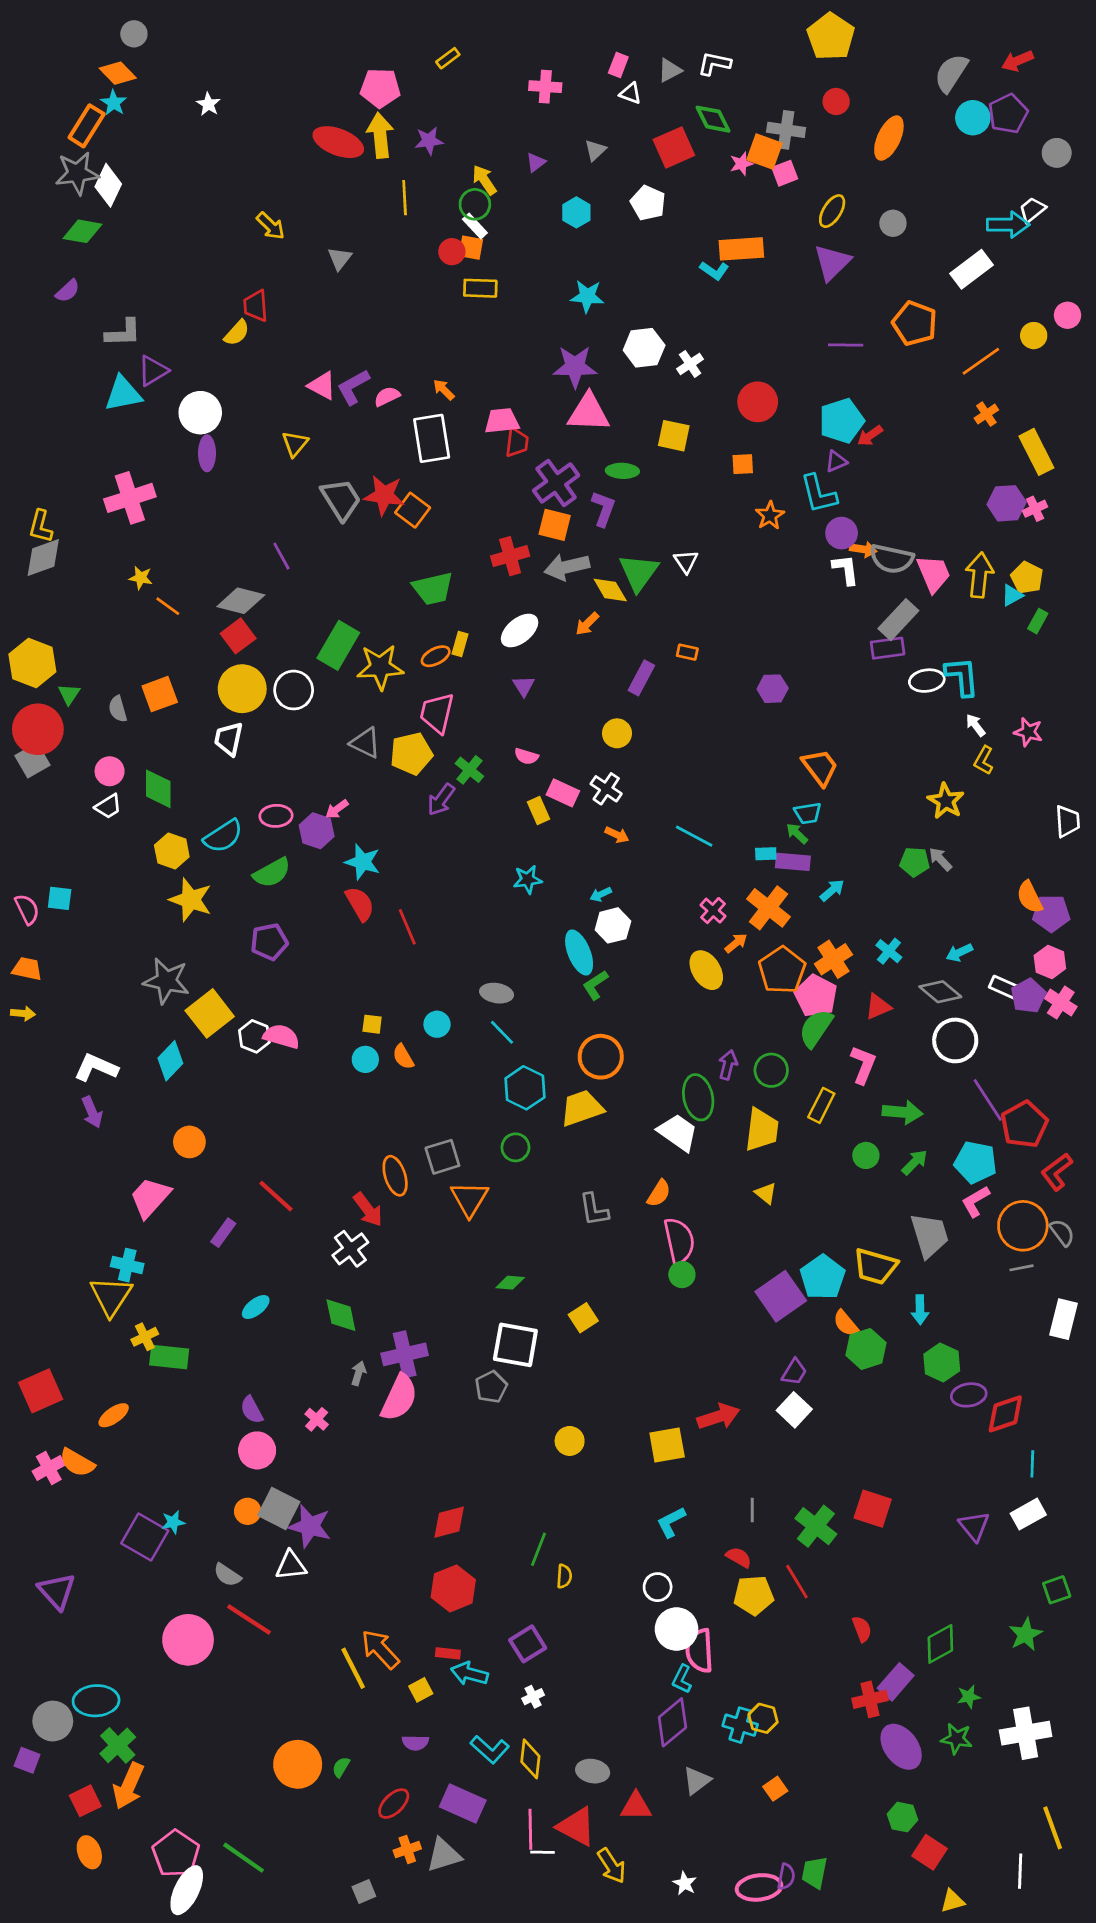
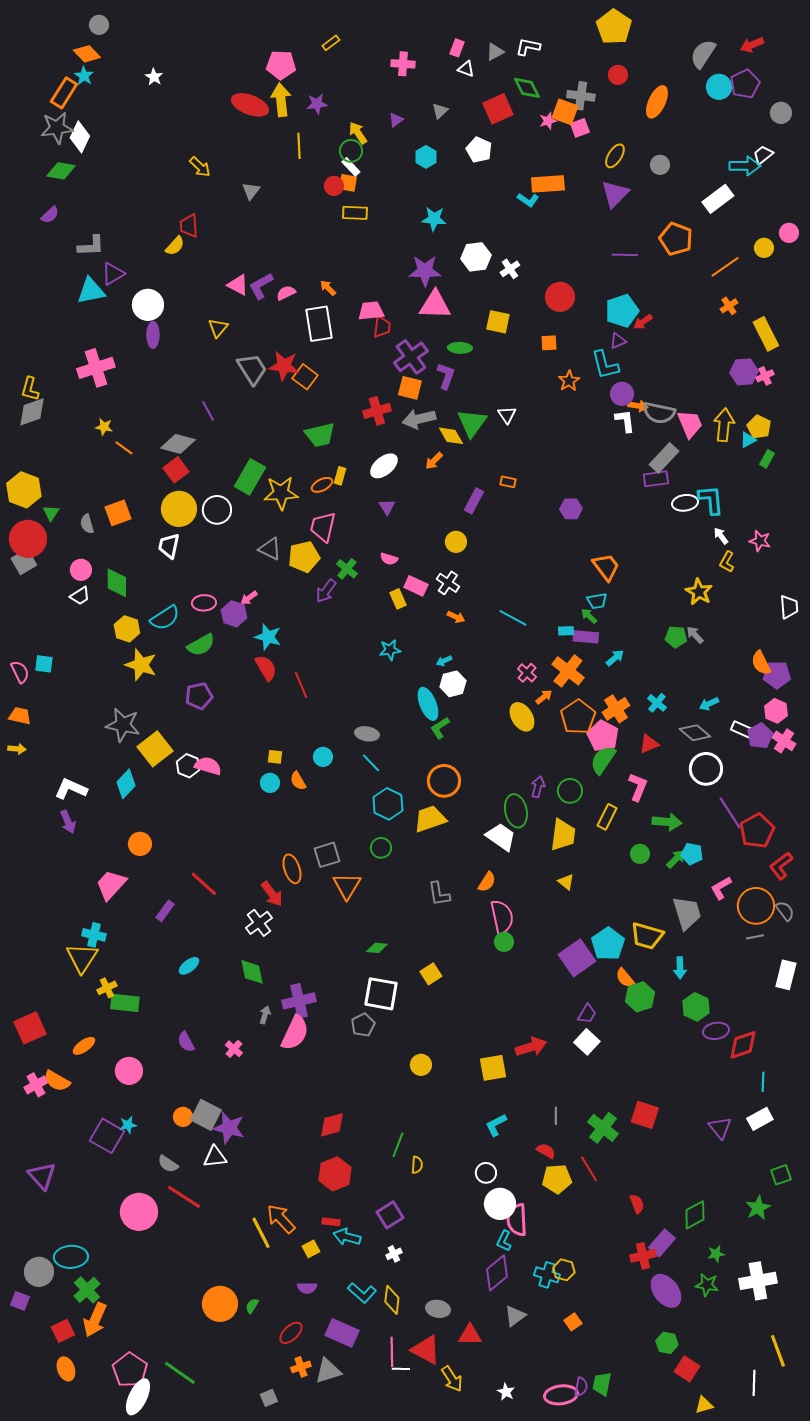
cyan pentagon: (976, 1162) -> (692, 854), moved, size x0.7
pink circle: (257, 1450) -> (129, 1071), moved

